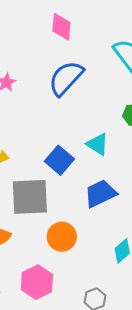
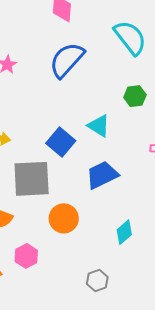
pink hexagon: (37, 282) -> (26, 256), moved, size x0.7

